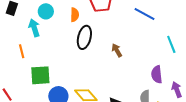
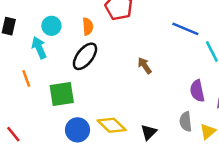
blue line: (145, 14) -> (185, 29), moved
black ellipse: (84, 37) -> (85, 56), moved, turned 30
green square: (40, 75) -> (62, 94), moved

